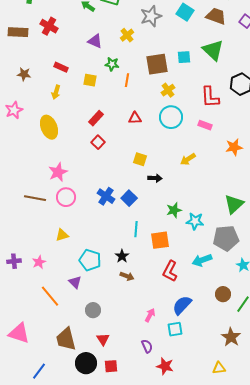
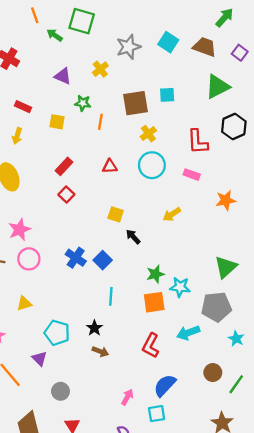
green triangle: (213, 50) -> (217, 87), moved, turned 50
black arrow: (155, 178) -> (133, 237), turned -136
orange square: (160, 240) -> (154, 302), moved

